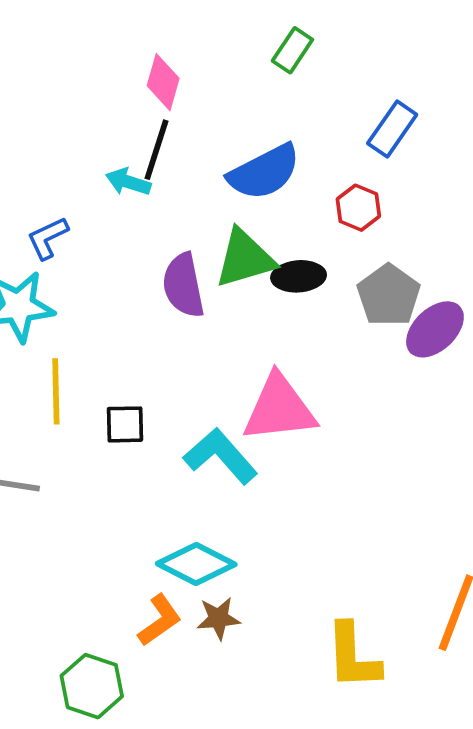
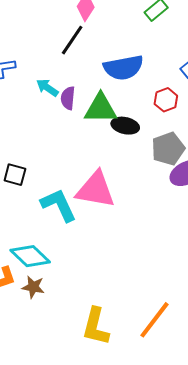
cyan arrow: (128, 182) -> (47, 88), moved
purple semicircle: (183, 285) -> (68, 98), moved, size x0.7

